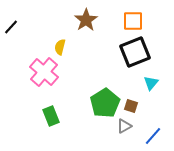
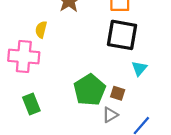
black square: (135, 52) -> (122, 35), turned 32
pink cross: (44, 72) -> (24, 57), turned -36

